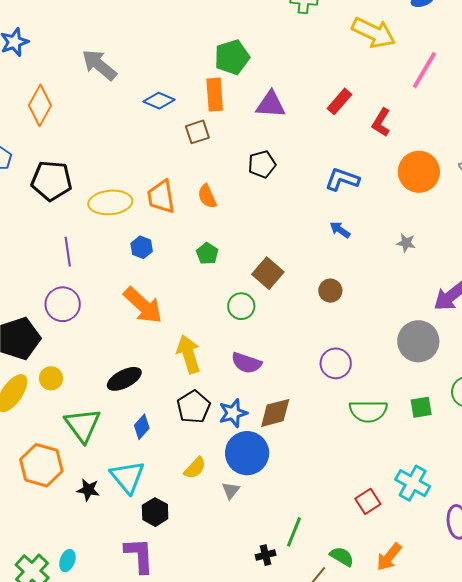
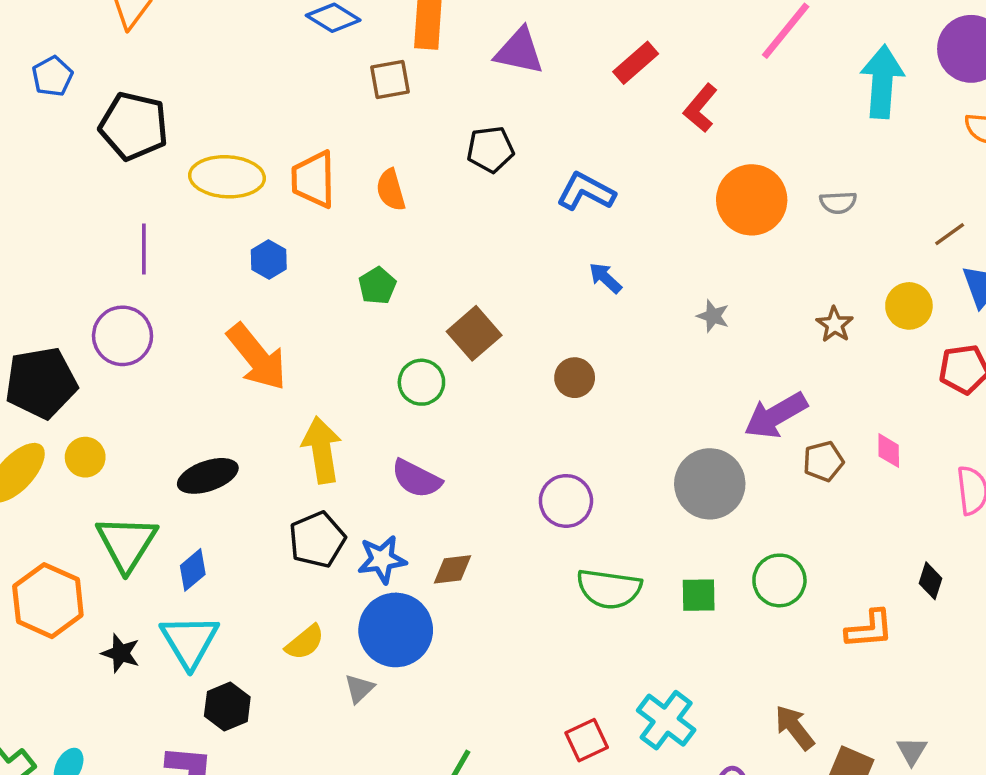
blue L-shape: (342, 179) -> (586, 192), moved
brown diamond: (275, 413) -> (453, 569), size x0.7
blue diamond: (142, 427) -> (193, 570), moved

